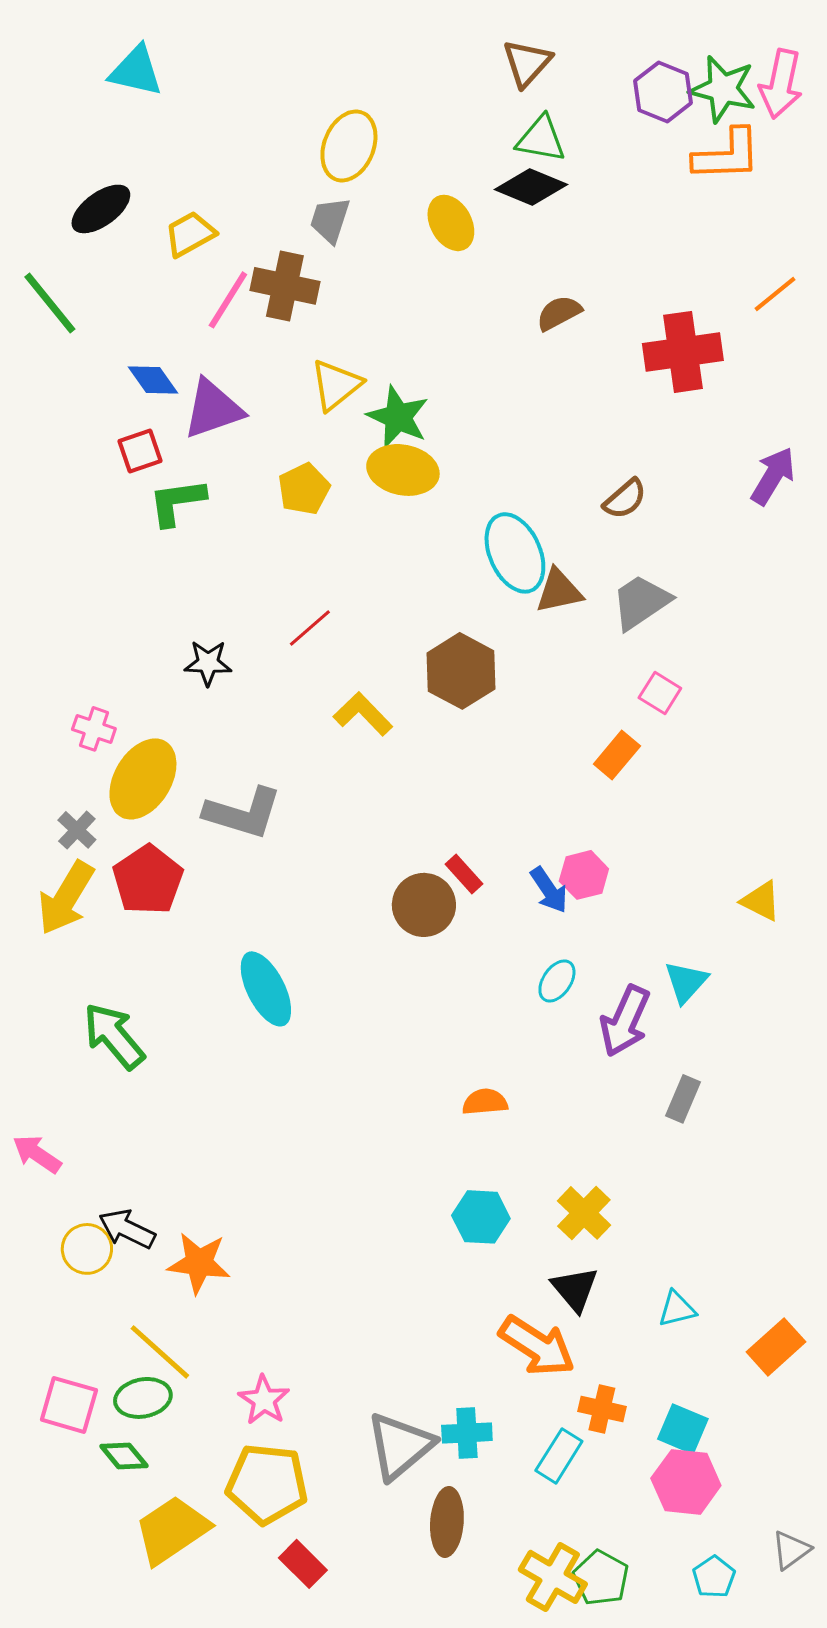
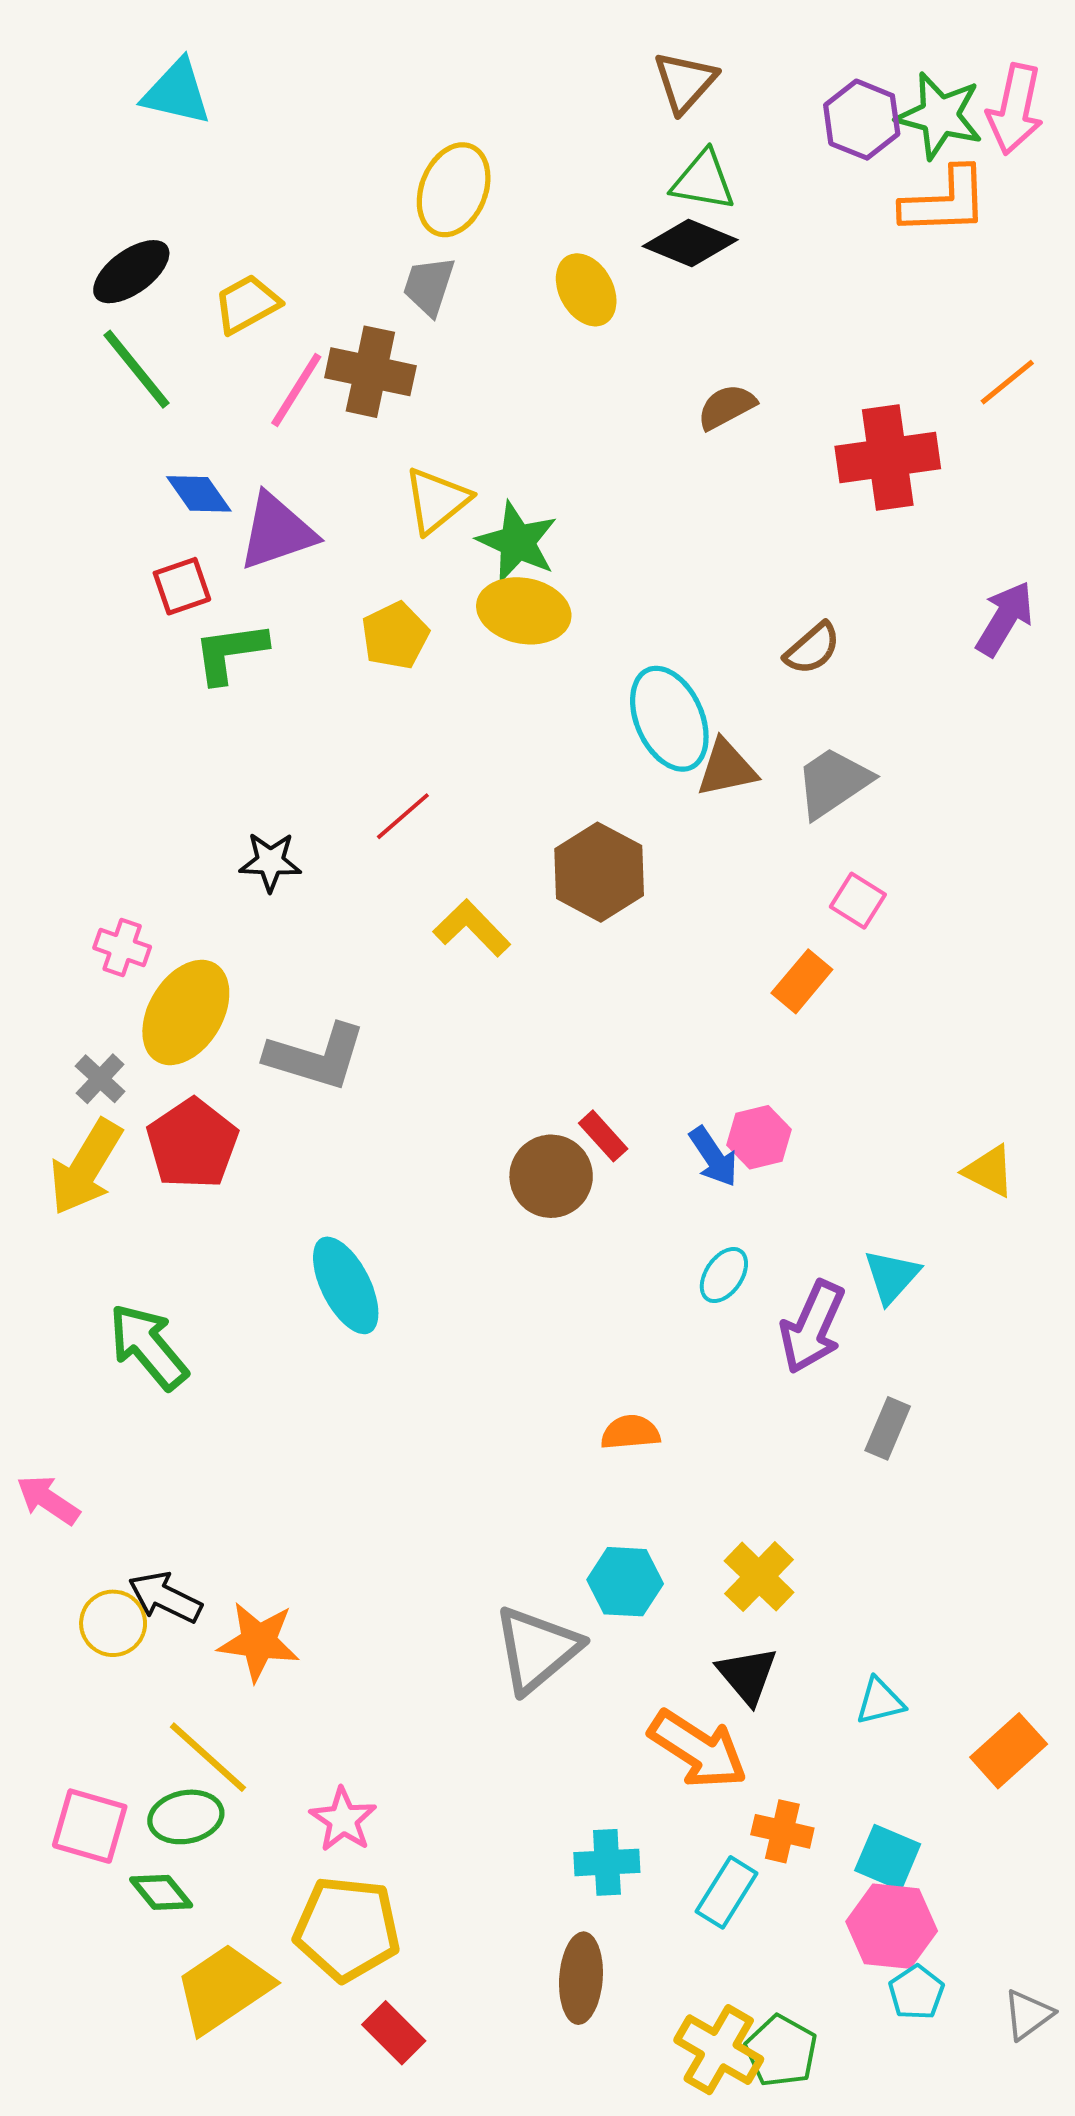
green line: (50, 303) -> (136, 369), moved
gray triangle: (400, 1446) -> (537, 1649), moved
cyan pentagon: (714, 1577) -> (916, 1992), moved

